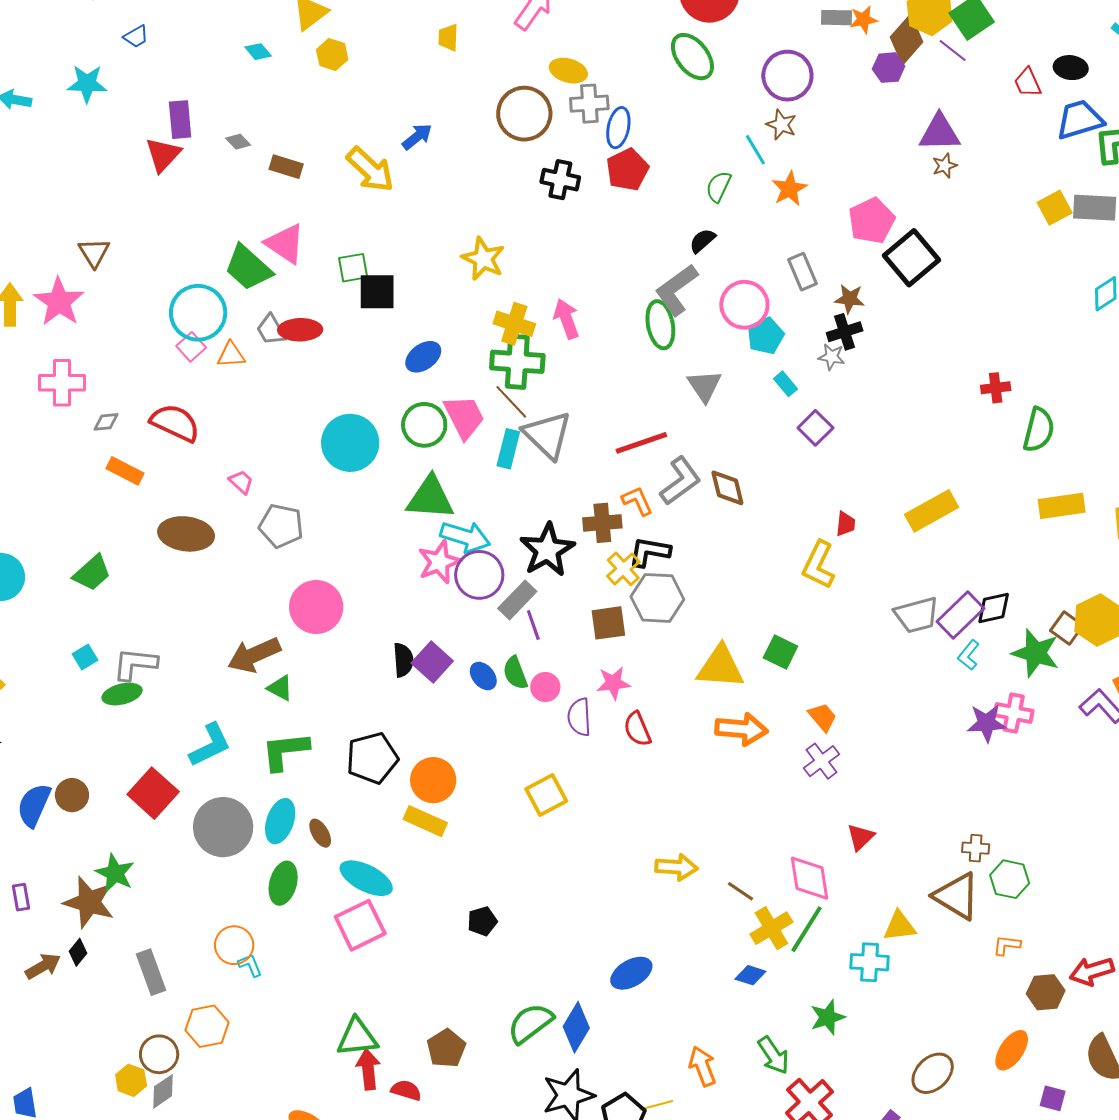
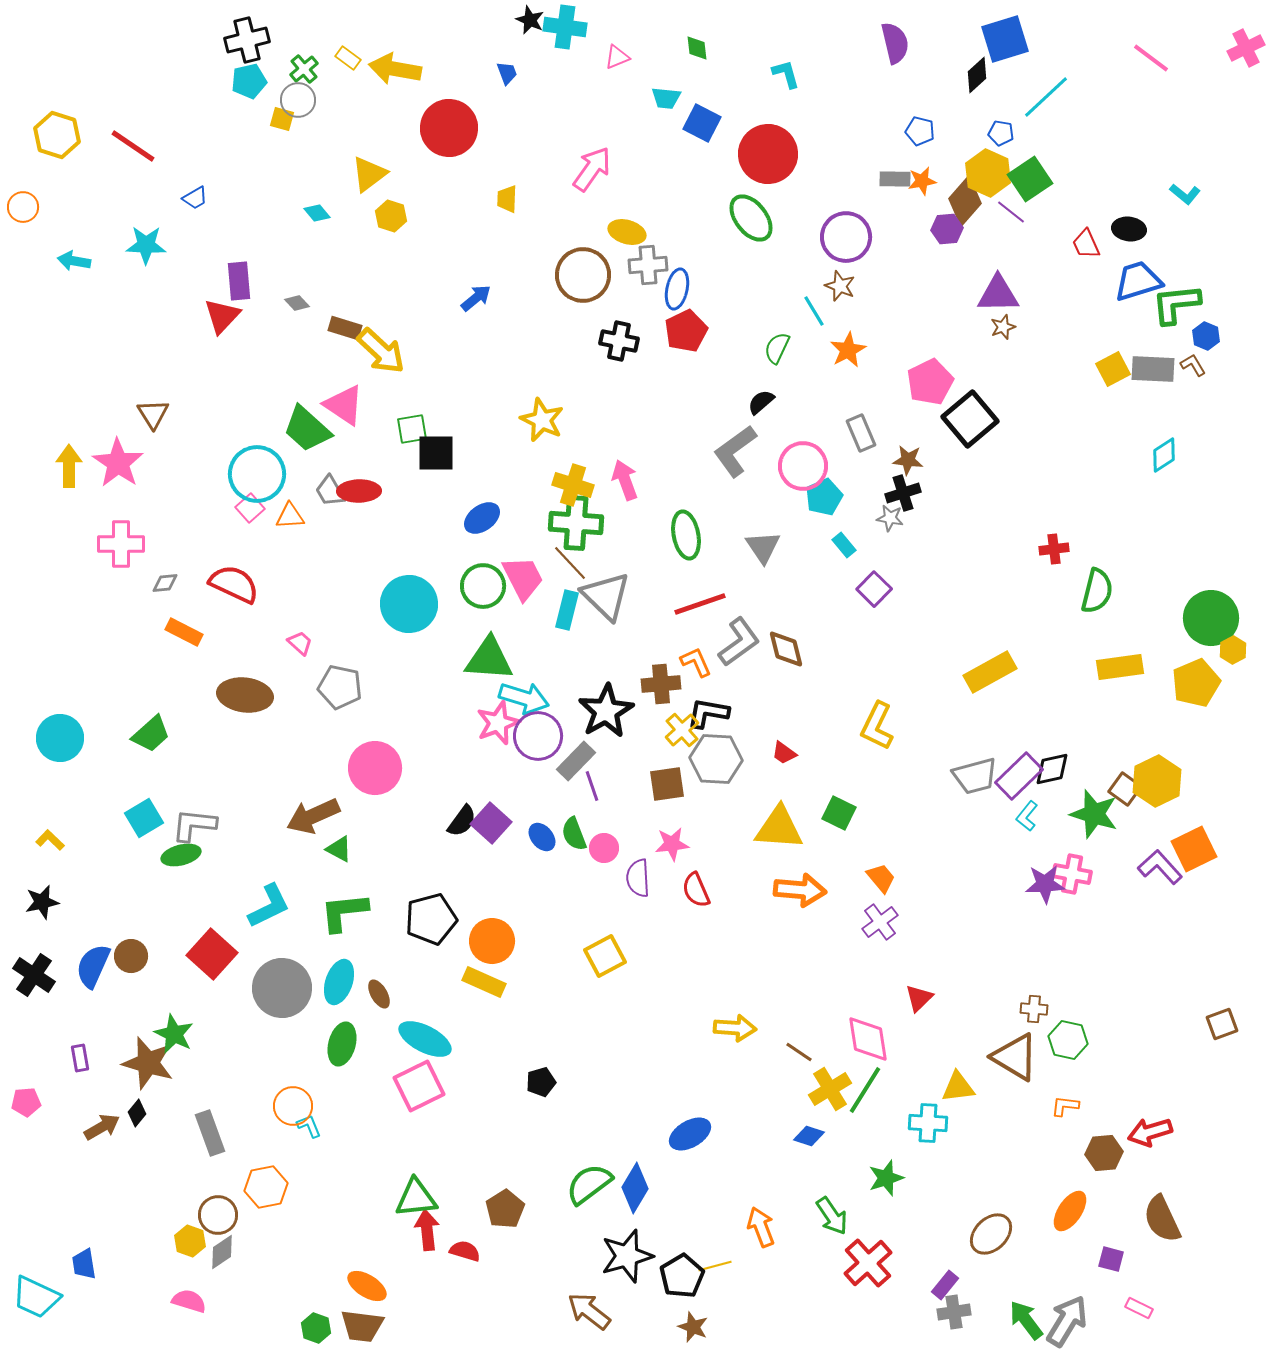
yellow arrow: (370, 170) -> (381, 351), moved
green ellipse: (660, 325) -> (686, 535), moved
red trapezoid: (846, 524) -> (784, 753), moved, turned 120
cyan square: (85, 657) -> (144, 818), size x1.5
black semicircle: (403, 660) -> (462, 821), turned 40

